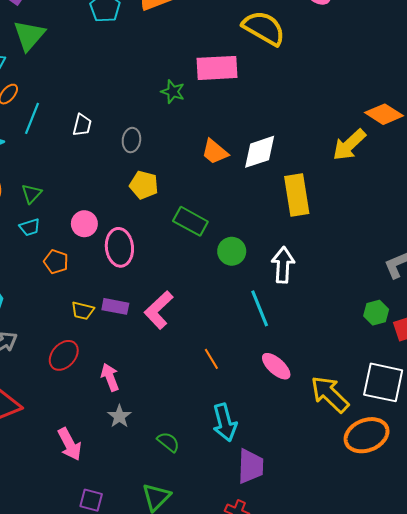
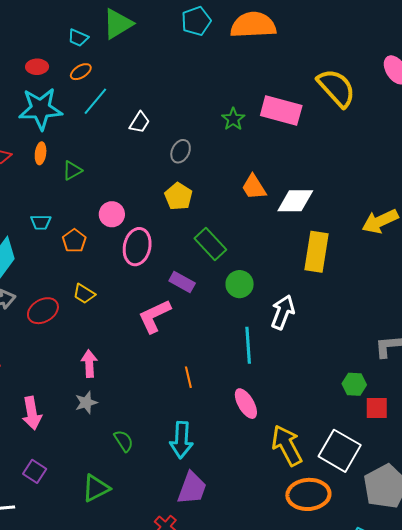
cyan trapezoid: (30, 227) -> (41, 222), moved
purple rectangle: (115, 306) -> (182, 282), moved
red ellipse: (64, 355) -> (43, 311), moved

